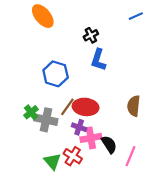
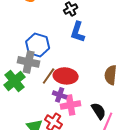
green cross: (31, 112) -> (15, 81), size x1.5
gray cross: (46, 120) -> (29, 62), moved
black semicircle: (109, 144) -> (99, 111), moved

